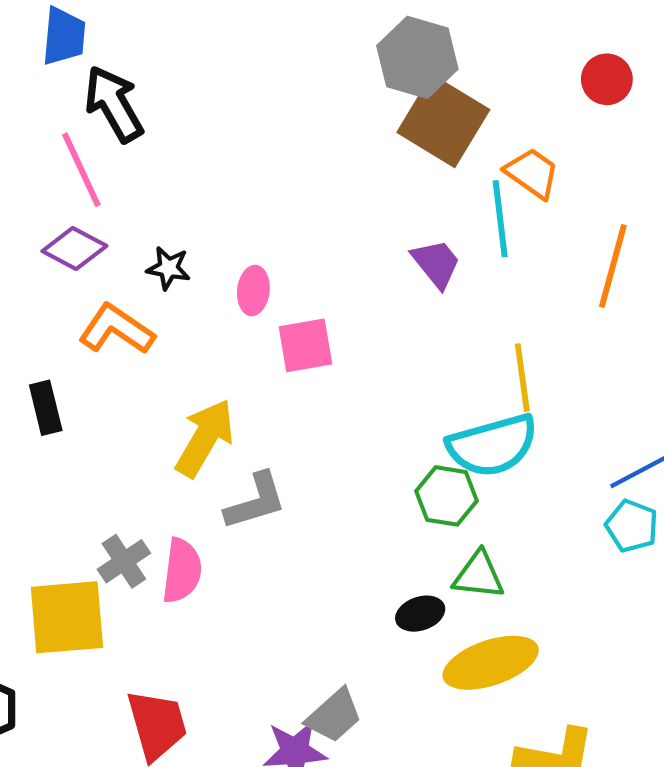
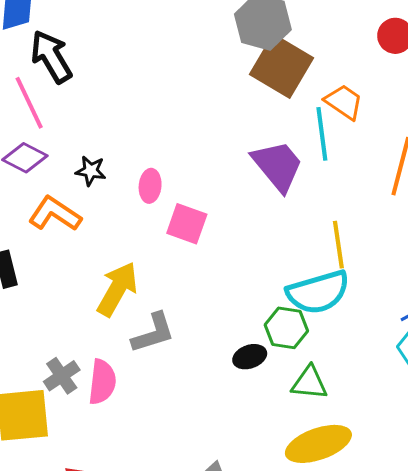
purple trapezoid: (436, 264) -> (278, 166), size x1.5
pink square: (305, 345) -> (187, 224), turned 30
black ellipse: (420, 614) -> (250, 357), moved

